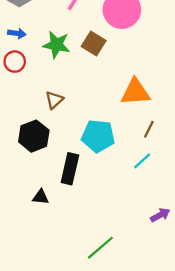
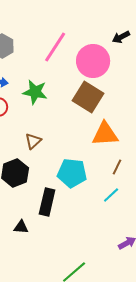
brown square: (94, 44) -> (88, 97), moved, size x1.4

